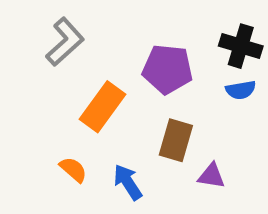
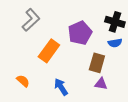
purple pentagon: (167, 69) -> (80, 33), turned -30
brown rectangle: (176, 140) -> (97, 63), moved
orange semicircle: (73, 170) -> (23, 81), moved

